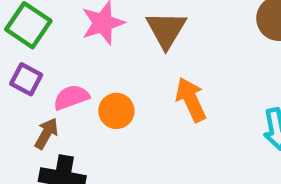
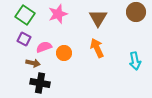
brown triangle: (166, 30) -> (98, 18), moved
brown arrow: (46, 133) -> (33, 63), turned 72

